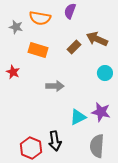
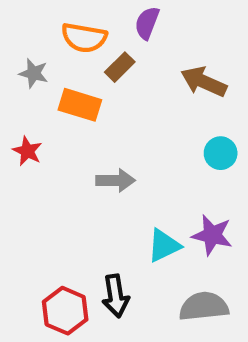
gray star: (16, 27) -> (34, 73), moved
brown rectangle: (74, 47) -> (120, 67), moved
gray semicircle: (97, 146) -> (204, 306), turned 80

